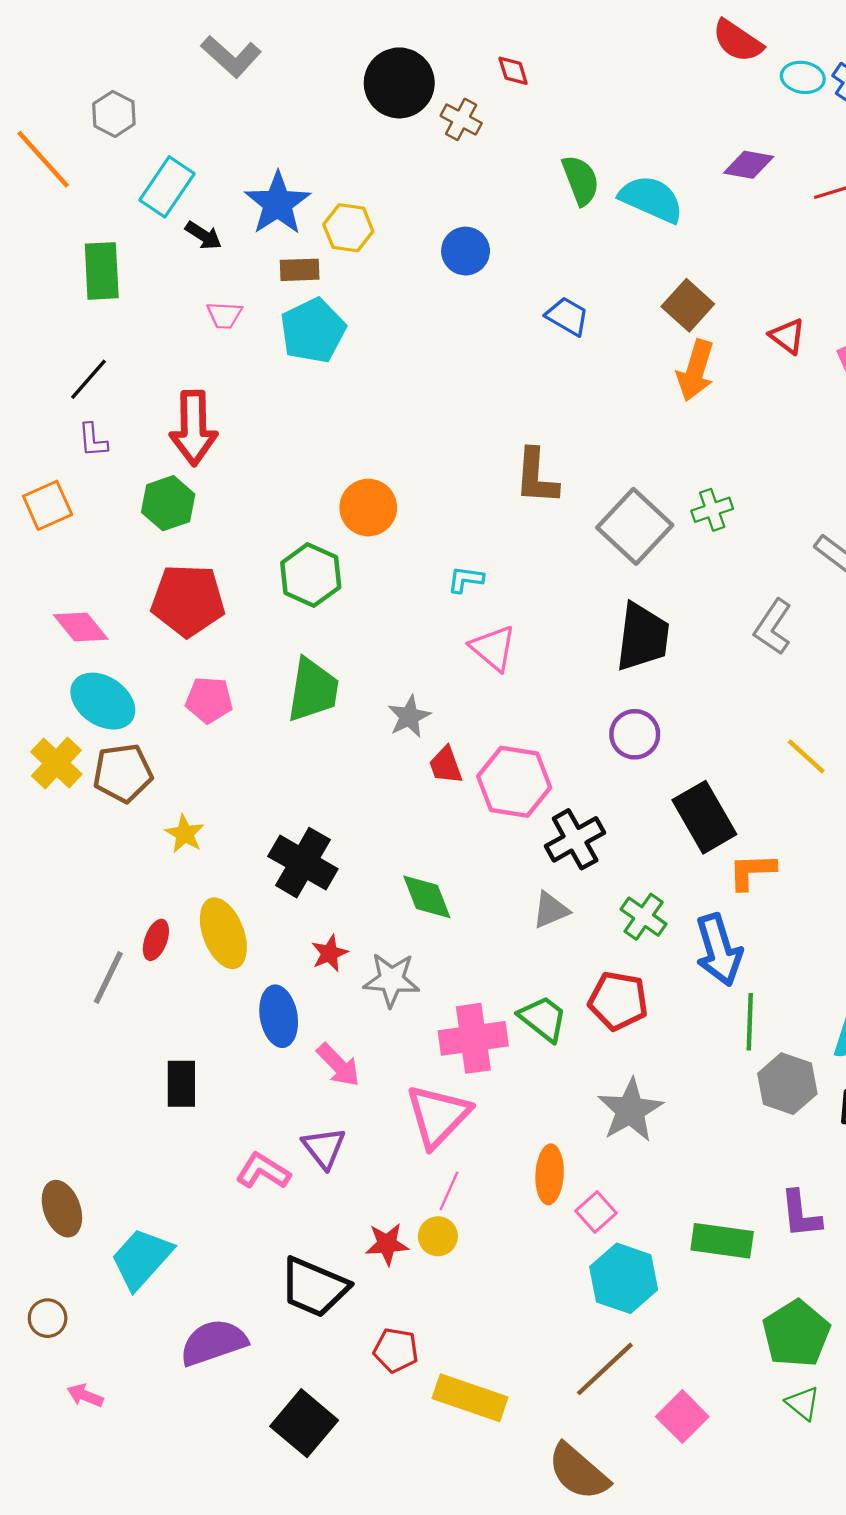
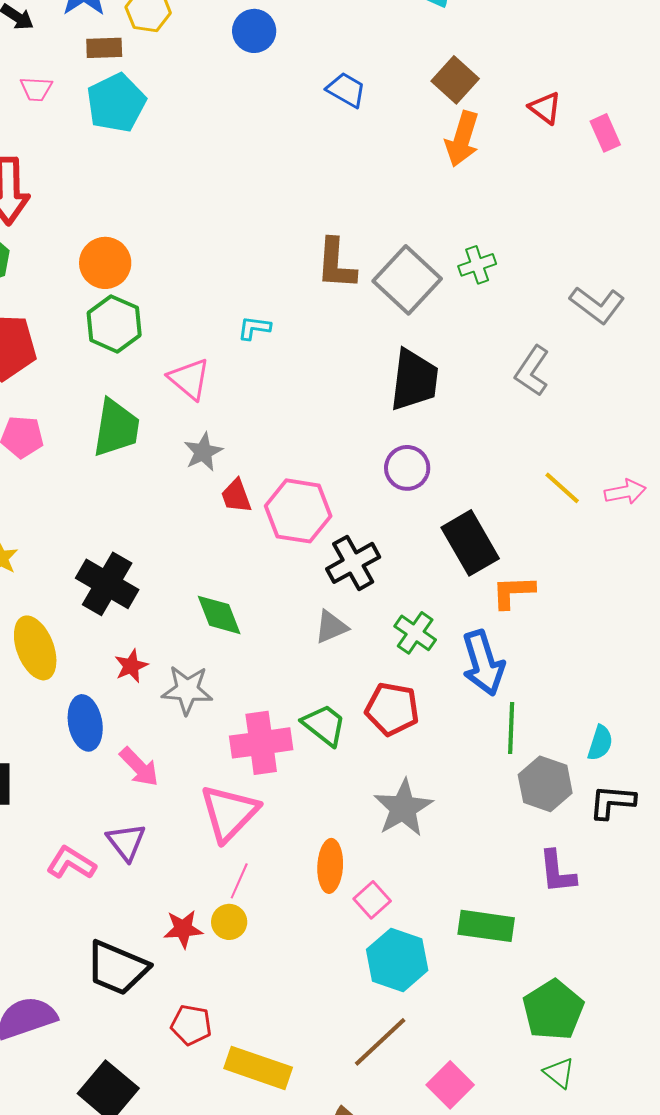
brown L-shape: (536, 477) -> (336, 264), moved
orange circle: (368, 508) -> (105, 263), moved
pink triangle: (493, 648) -> (189, 379), moved
purple L-shape: (801, 1214) -> (557, 872), moved

